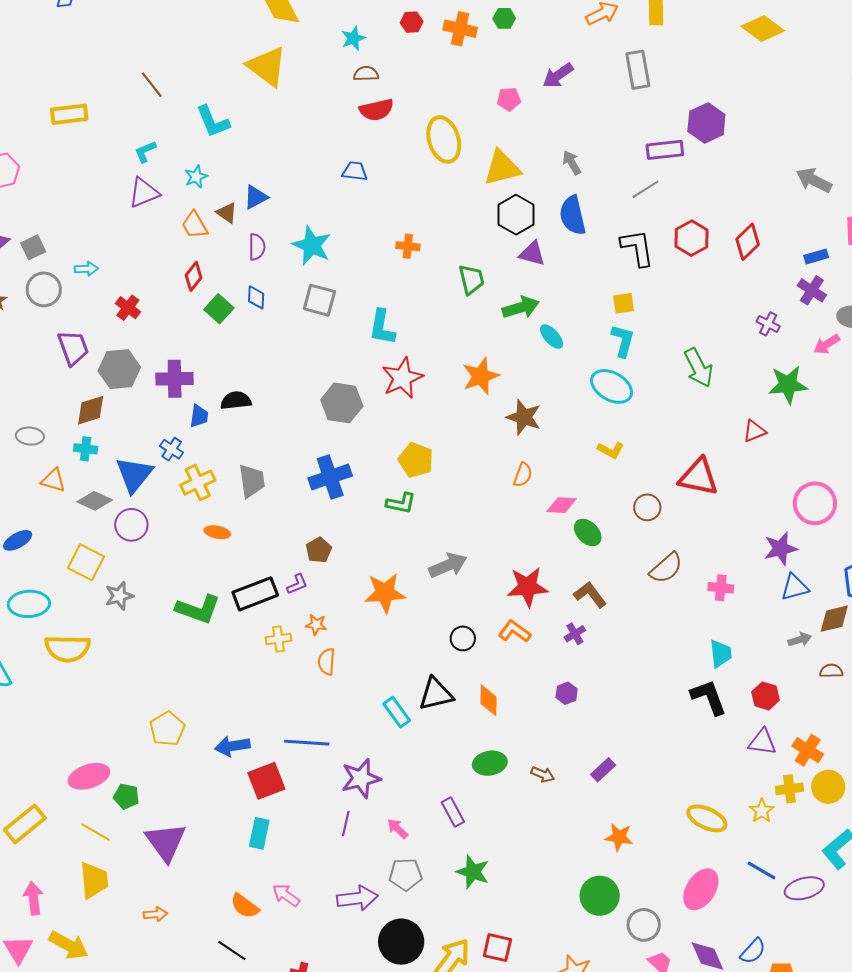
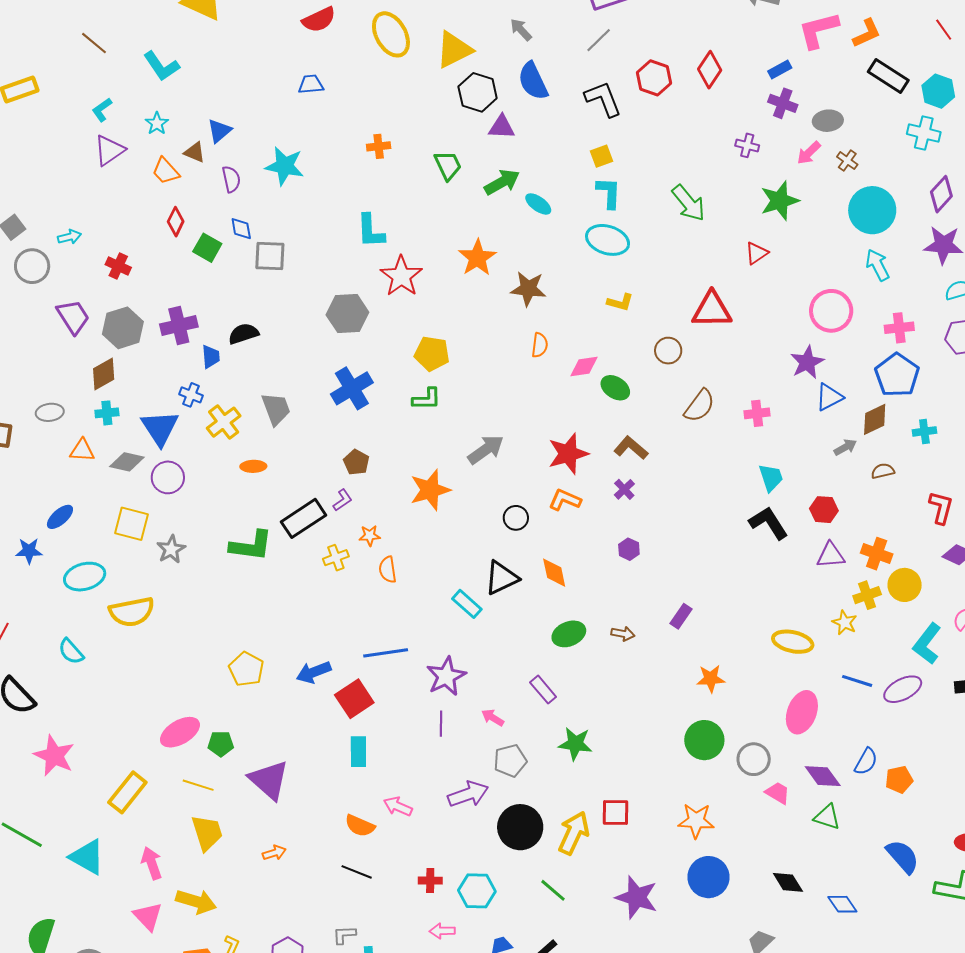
gray square: (319, 300) -> (270, 256), moved

